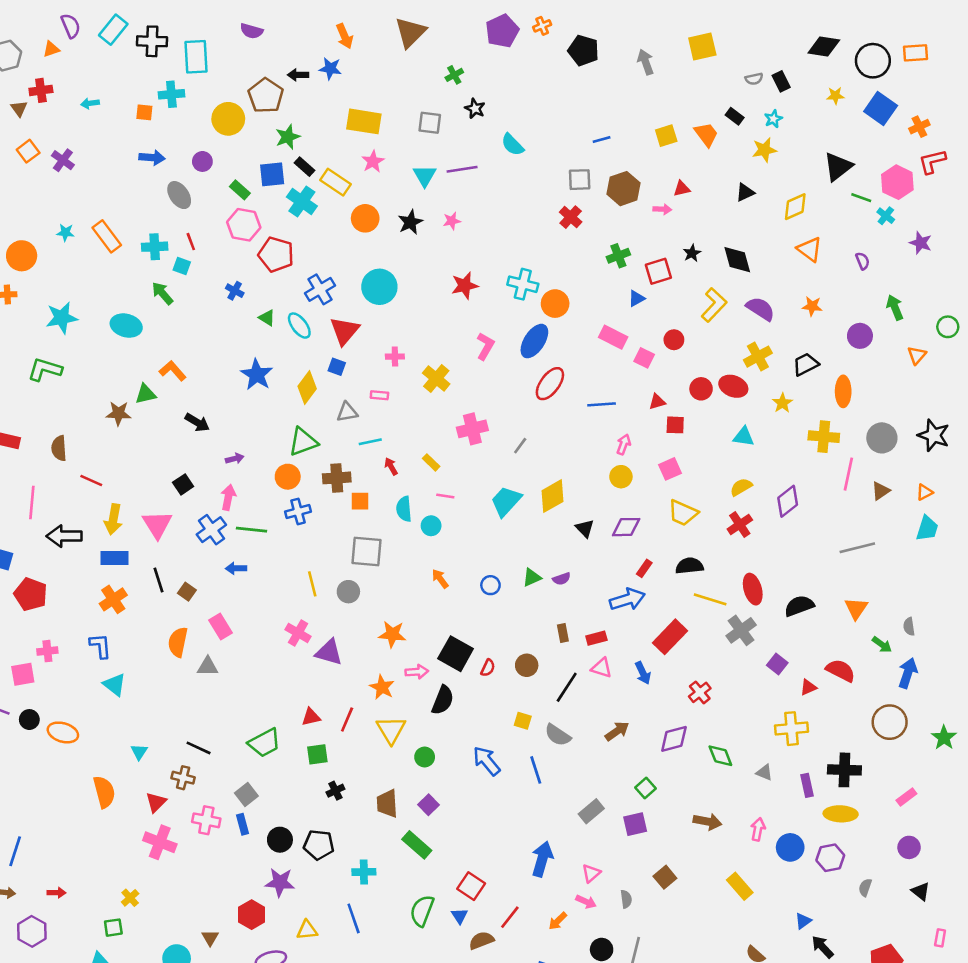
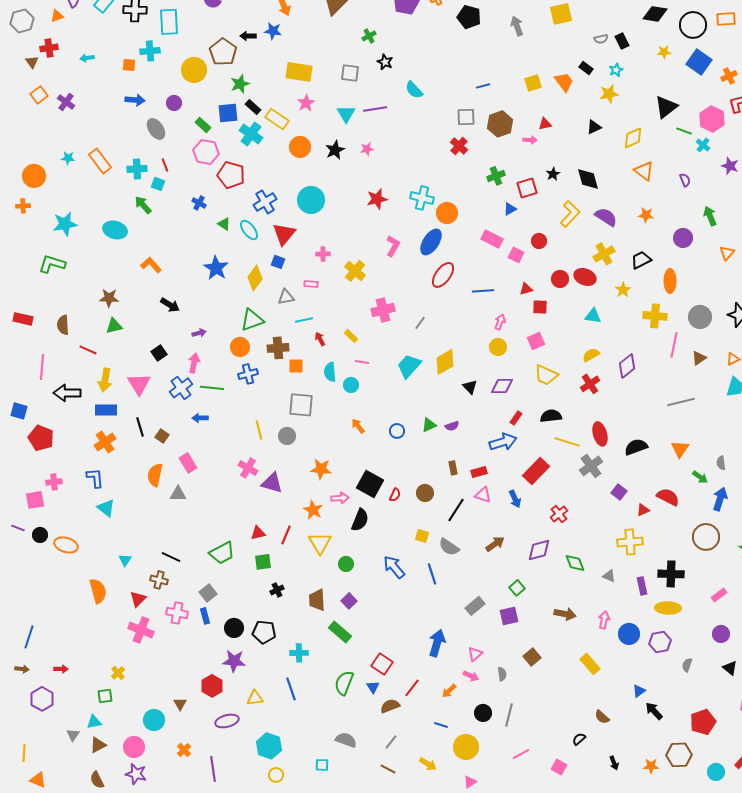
green triangle: (146, 394) -> (114, 326), moved

